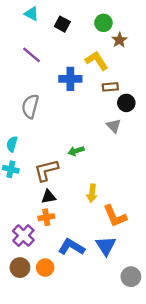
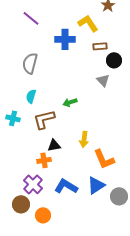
cyan semicircle: (12, 144) -> (31, 96), moved
black triangle: (49, 197) -> (54, 145), moved
purple cross: (23, 236) -> (33, 184), moved
blue triangle: (106, 246) -> (96, 185), turned 30
orange circle: (45, 268) -> (43, 215), moved
gray circle: (131, 277) -> (119, 196), moved

